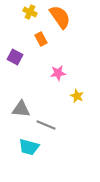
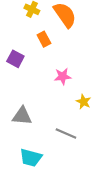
gray line: (46, 125) -> (66, 134), moved

